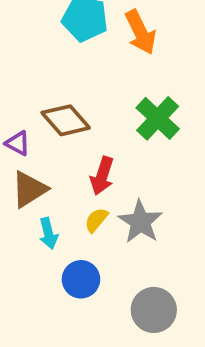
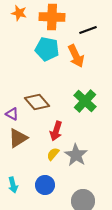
cyan arrow: (48, 233) -> (13, 185), moved

